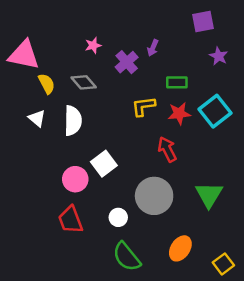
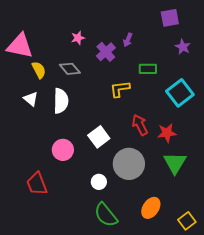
red star: (179, 113) -> (167, 133), moved
white square: (104, 164) -> (99, 137), moved
red trapezoid: (70, 220) -> (37, 184), moved

